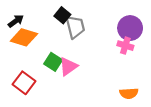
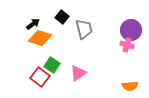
black square: (62, 15) -> (62, 17), moved
green square: (53, 62) -> (52, 65), moved
pink triangle: (68, 67) -> (78, 73), moved

